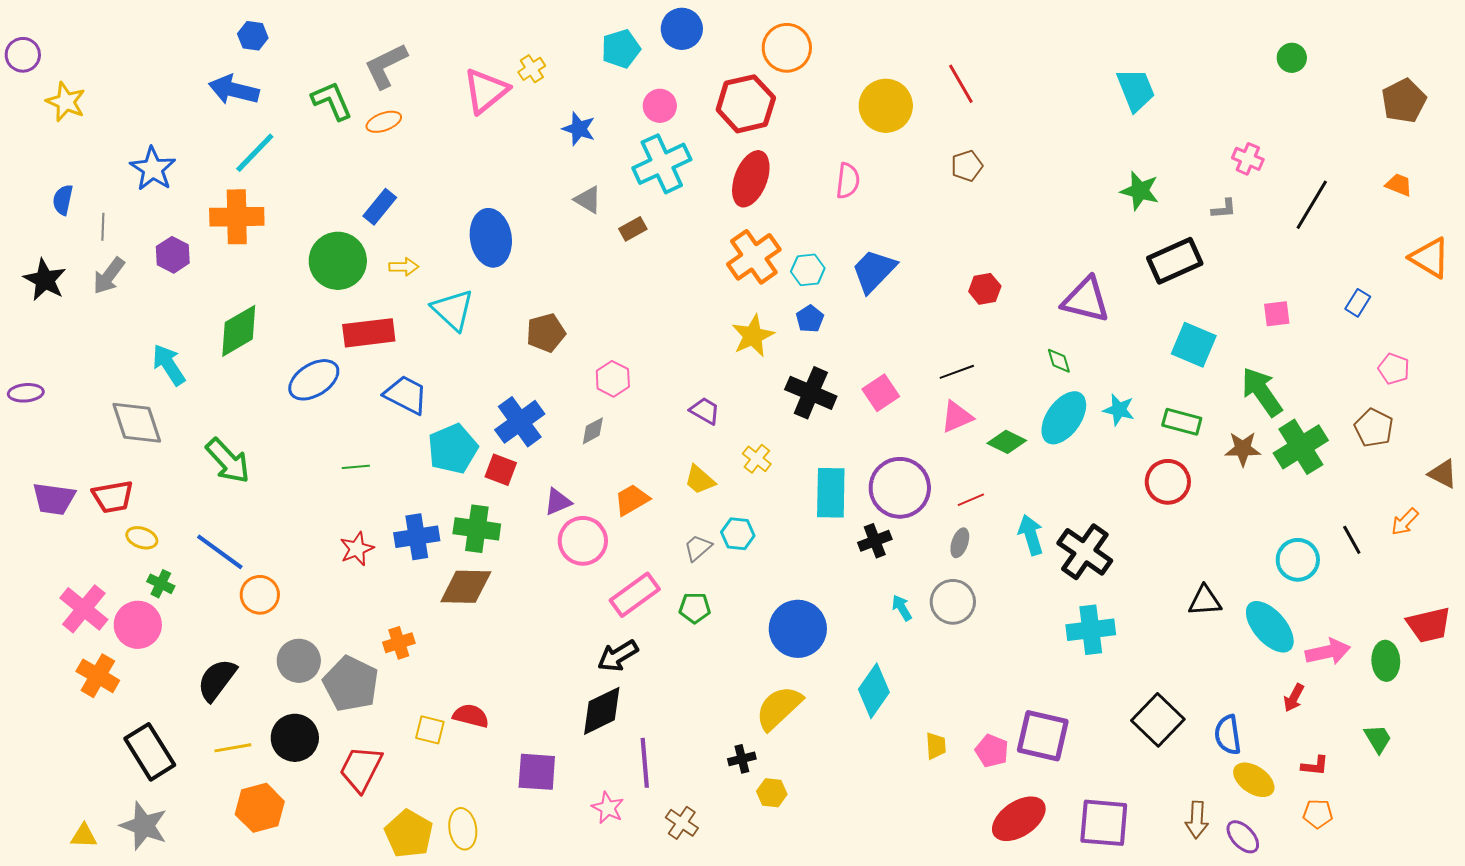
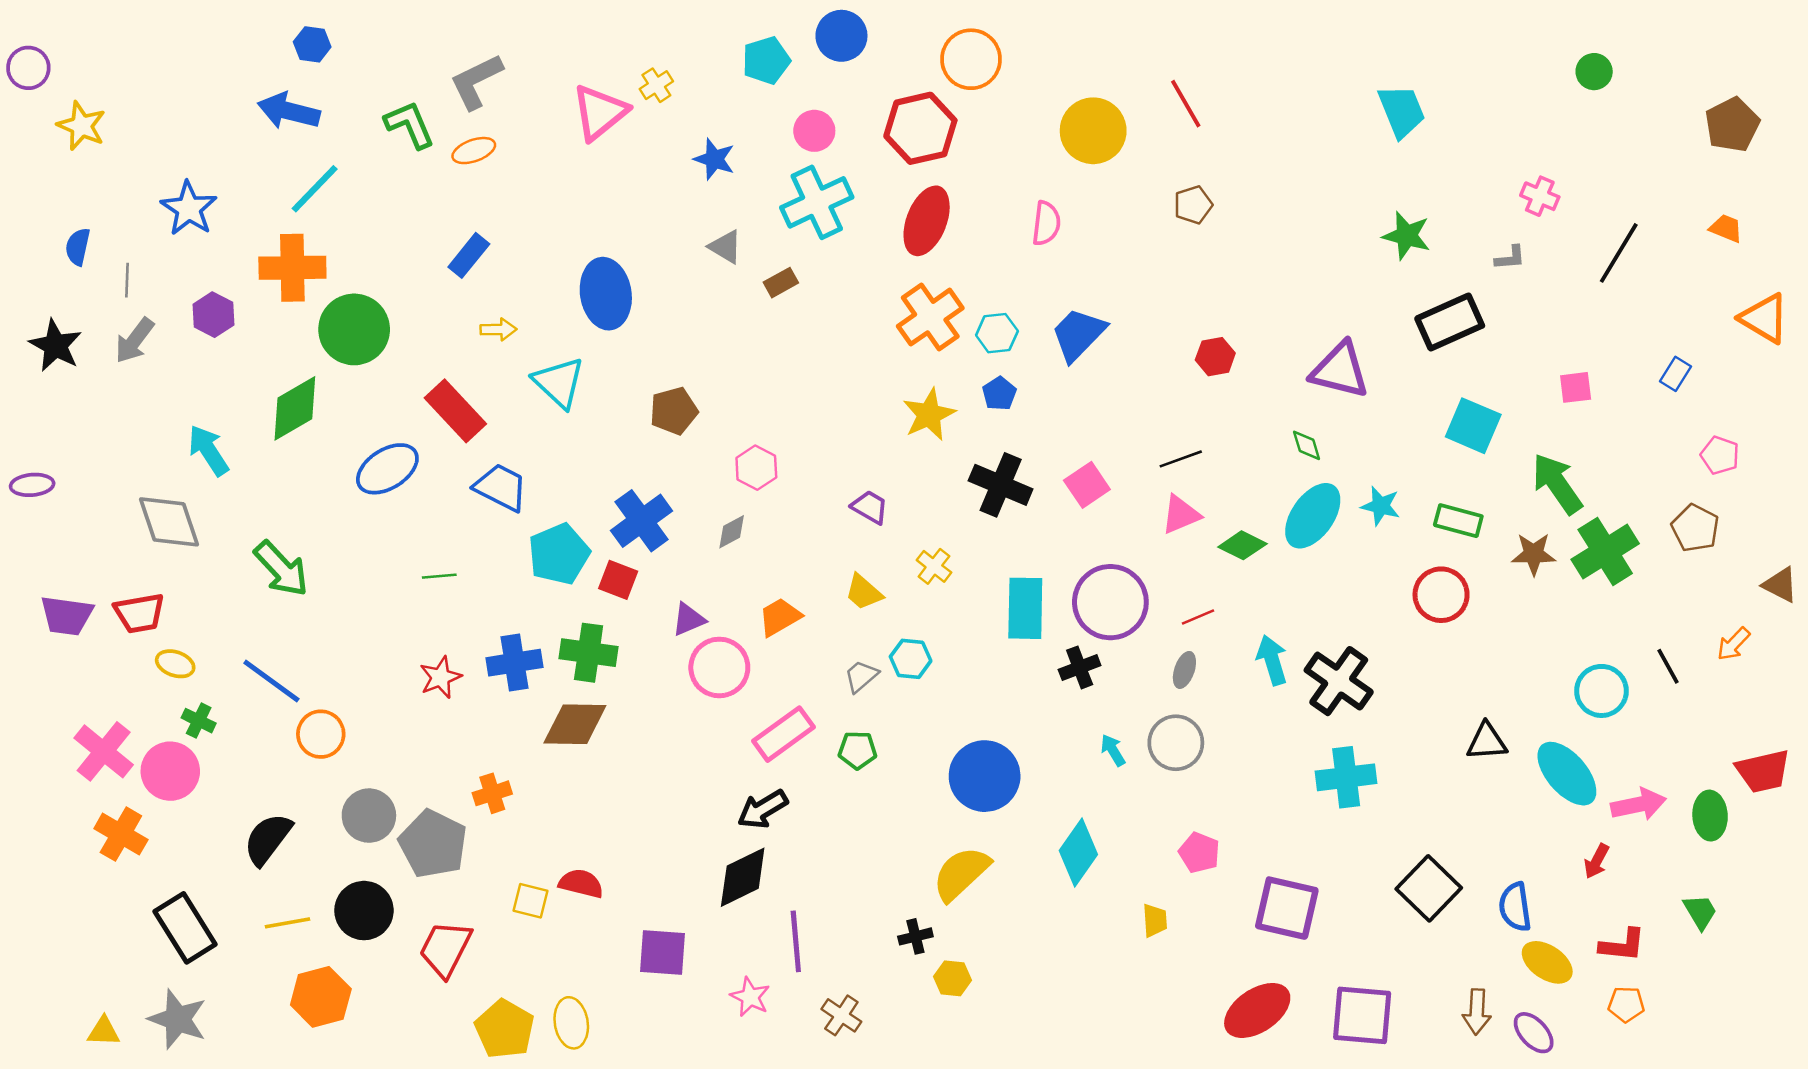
green circle: (338, 261) -> (354, 329), moved
red rectangle: (369, 333) -> (455, 411), turned 54
pink pentagon: (992, 751) -> (1199, 853), moved
red L-shape: (1315, 766) -> (1622, 945), size x1.4

